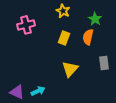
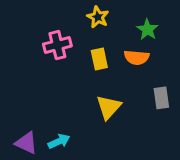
pink cross: (26, 25) -> (57, 45), moved
orange semicircle: (88, 37) -> (137, 57), turned -98
yellow rectangle: (64, 38) -> (99, 59), turned -32

